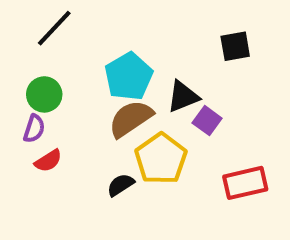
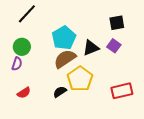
purple square: (207, 121) -> (114, 46), moved
red semicircle: (48, 161) -> (24, 93), moved

